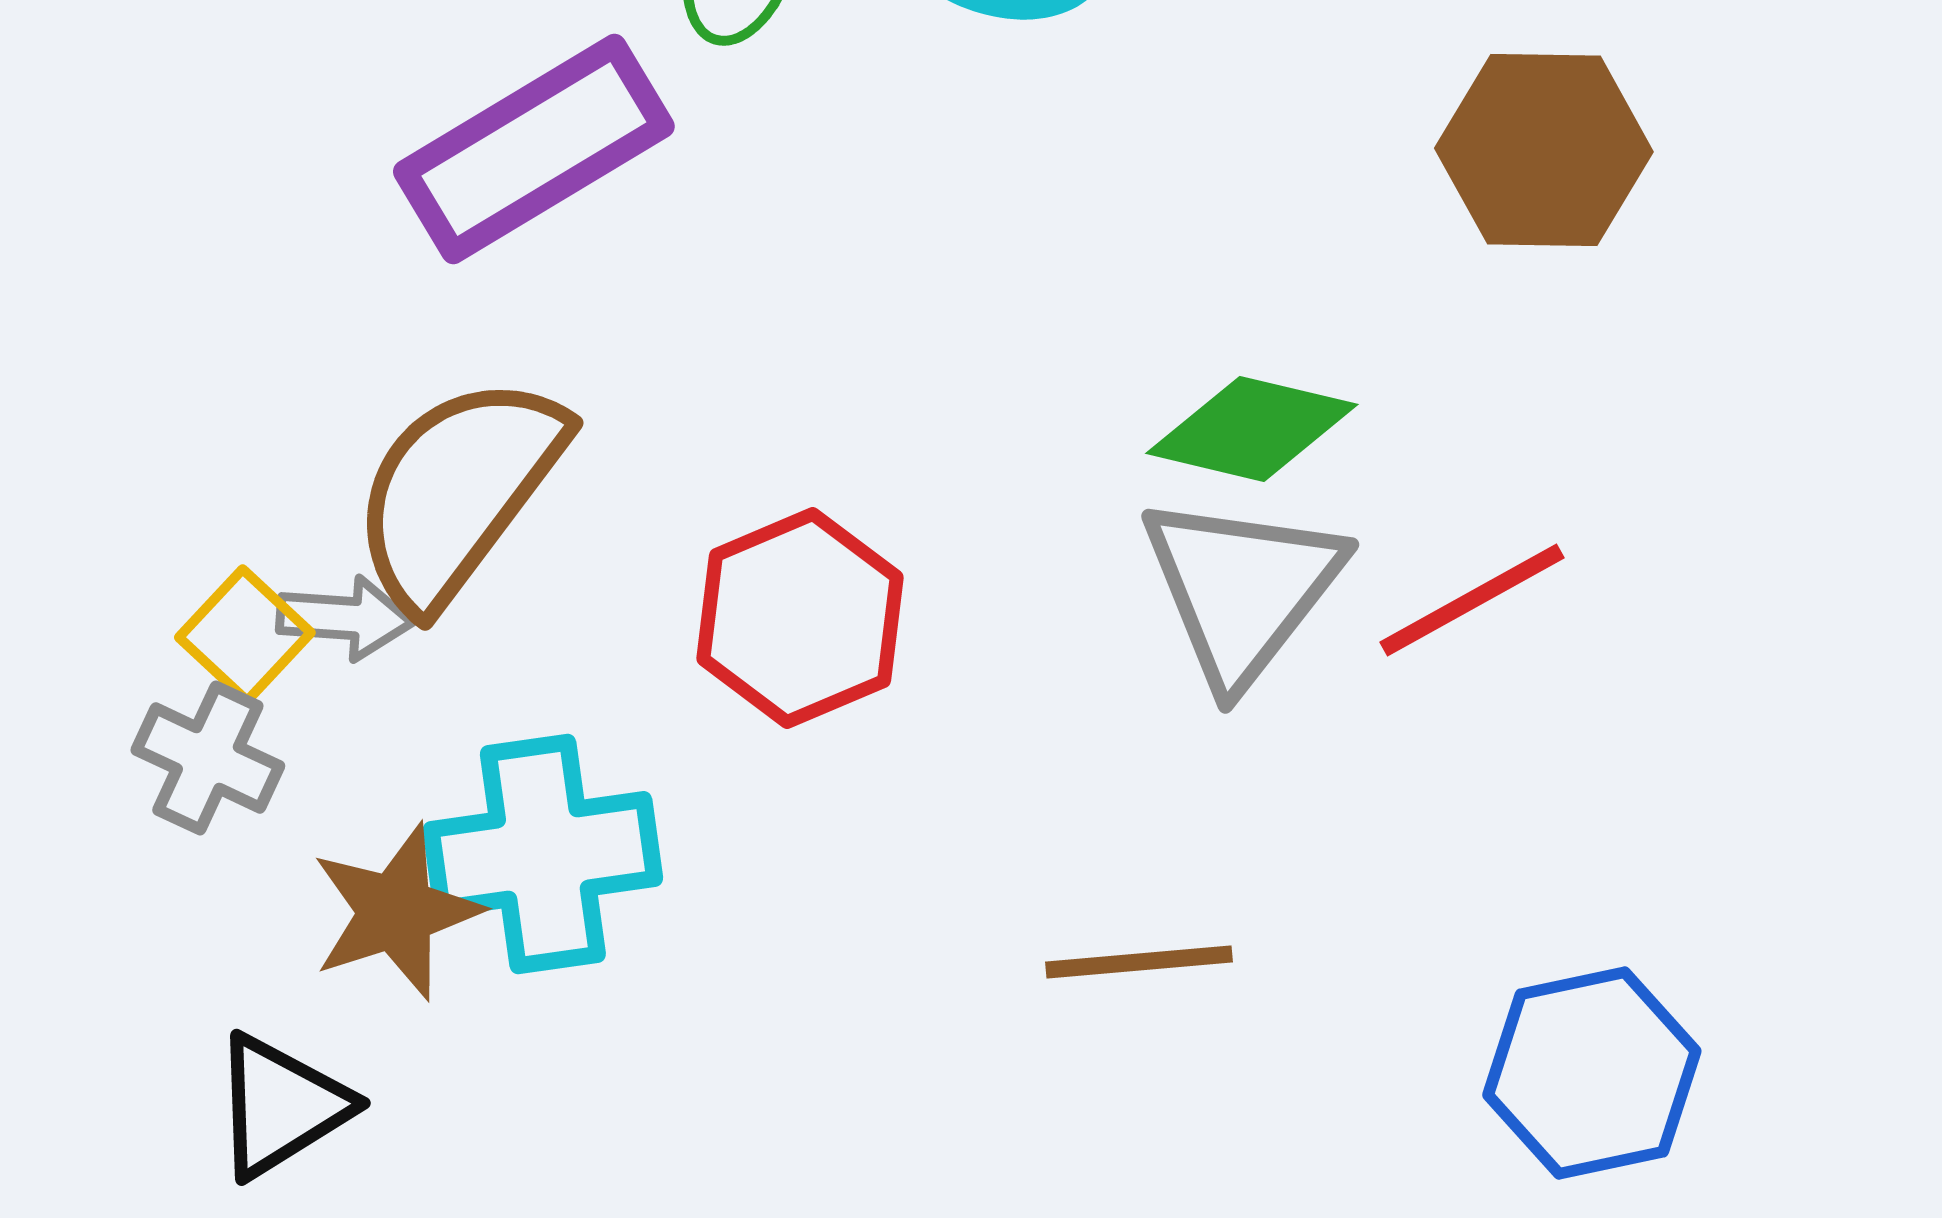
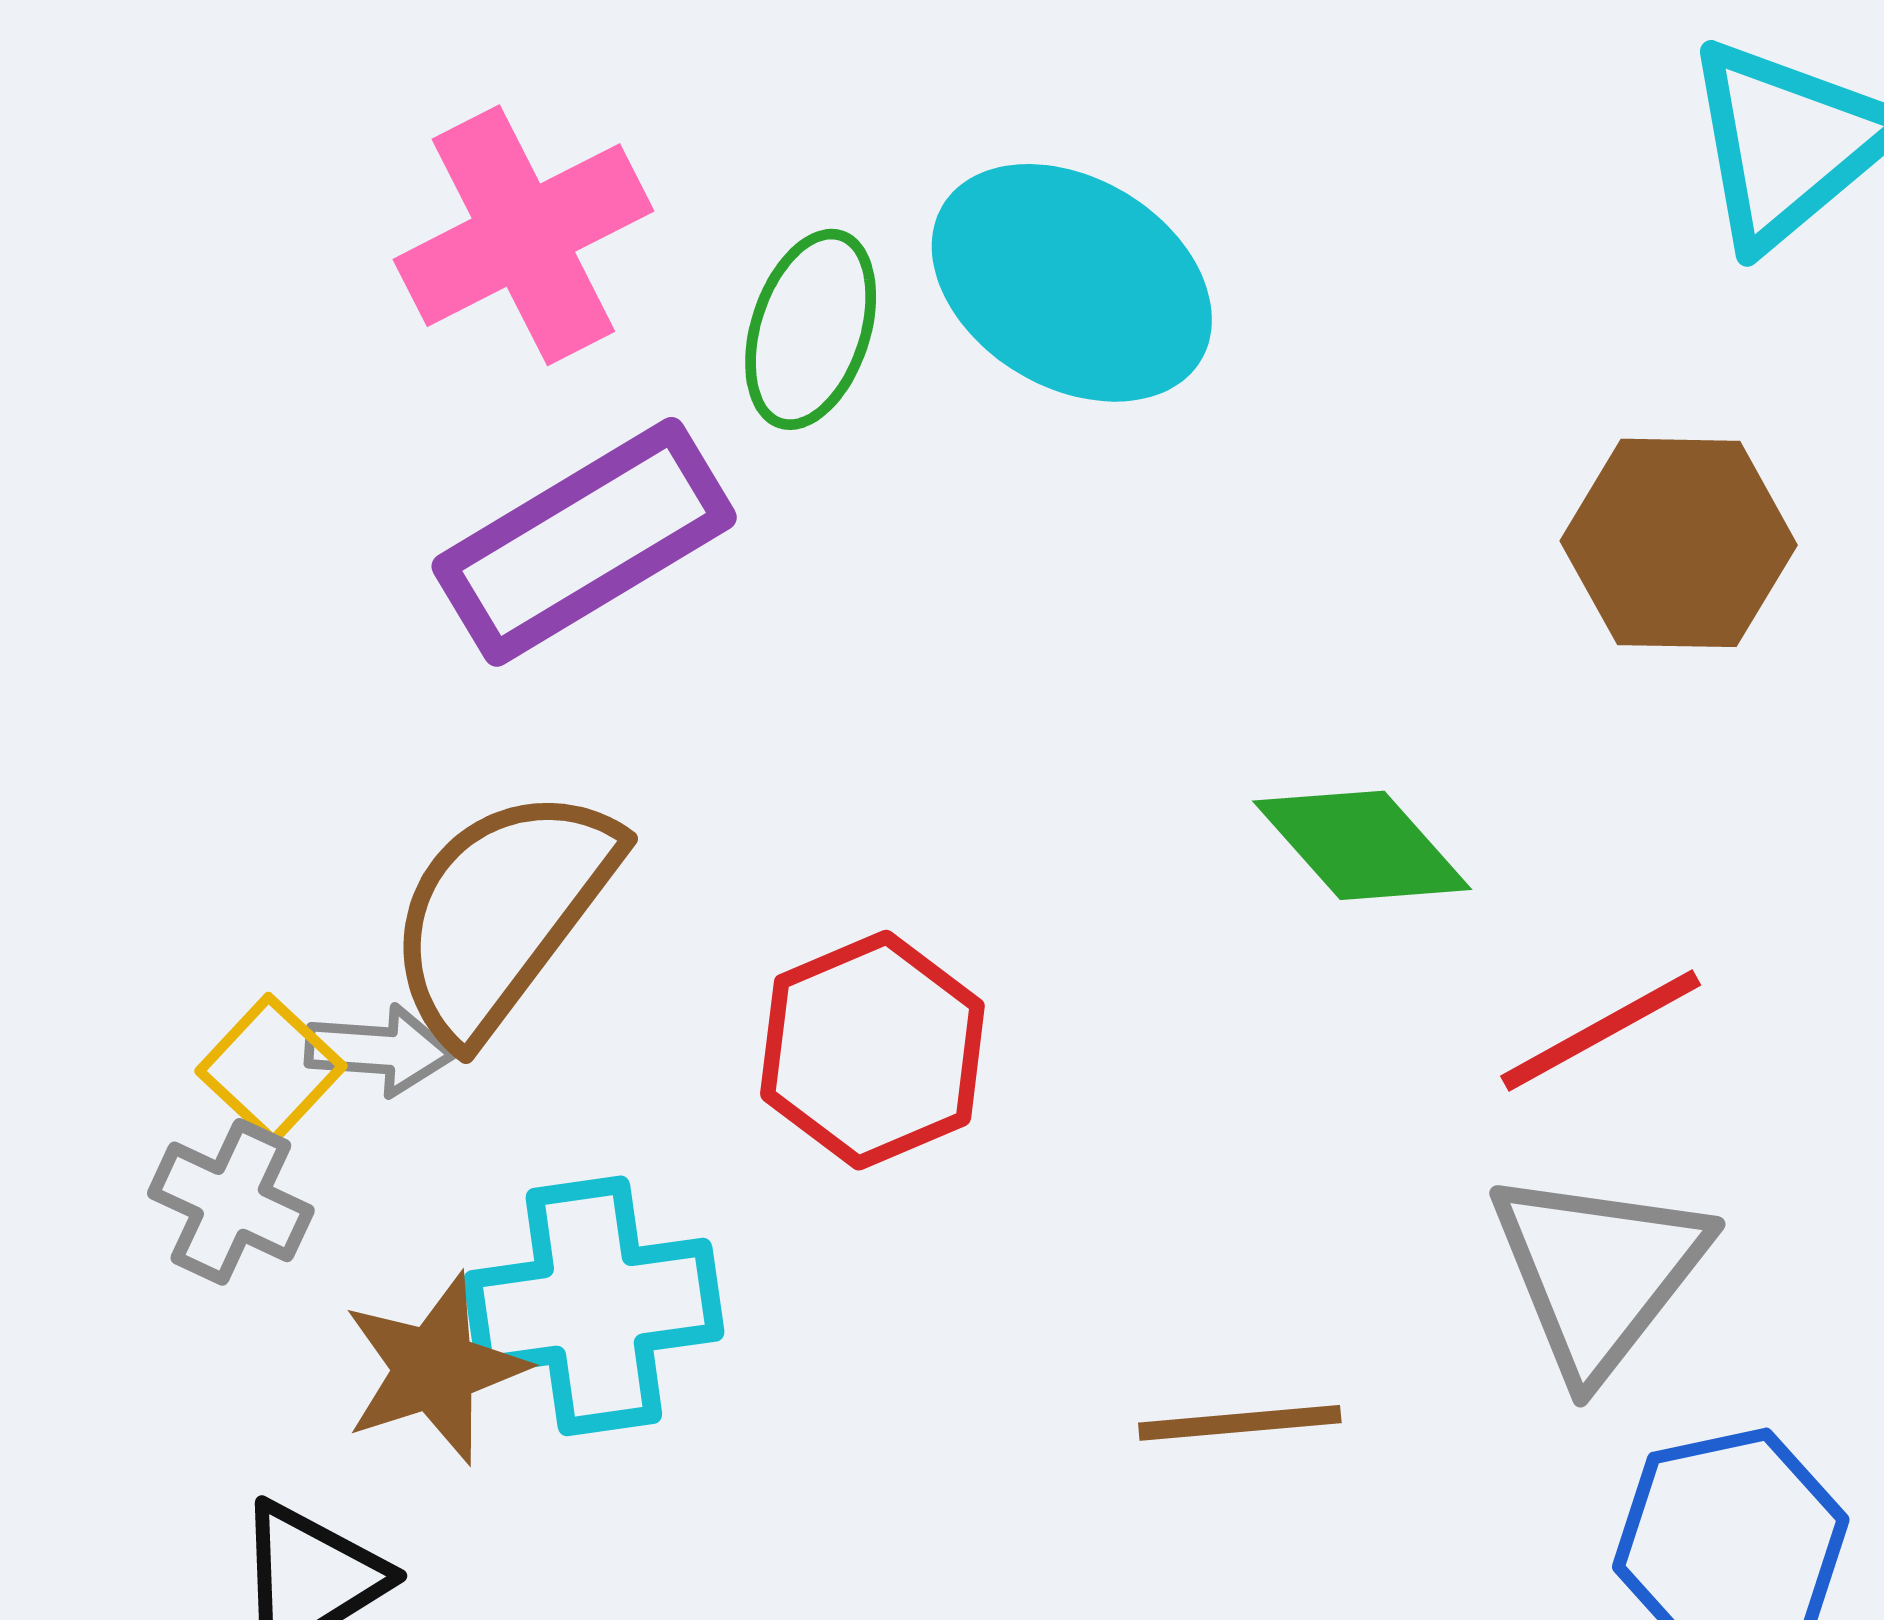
green diamond: (1252, 429) -> (1362, 845), turned 35
gray triangle: (1242, 589) -> (1598, 1272), moved

